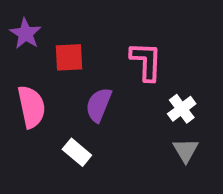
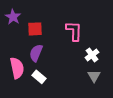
purple semicircle: (99, 105) -> (36, 53), moved
pink semicircle: (31, 107) -> (17, 68), moved

